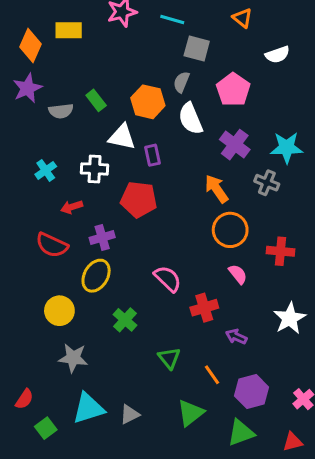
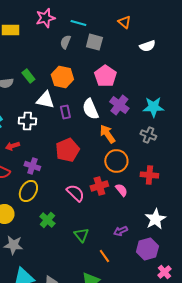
gray semicircle: (181, 82) -> (65, 42), moved
pink pentagon: (233, 90) -> (105, 76), moved
white semicircle: (191, 119) -> (90, 109), moved
gray cross: (267, 183) -> (148, 135), moved
red pentagon: (139, 199) -> (67, 150), moved, turned -30
purple cross: (102, 238) -> (32, 166), turned 35
red cross: (204, 308) -> (99, 186), moved
purple arrow: (236, 337) -> (120, 231), turned -48
green triangle: (169, 358) -> (81, 235), moved
purple hexagon: (252, 391) -> (147, 249), moved

